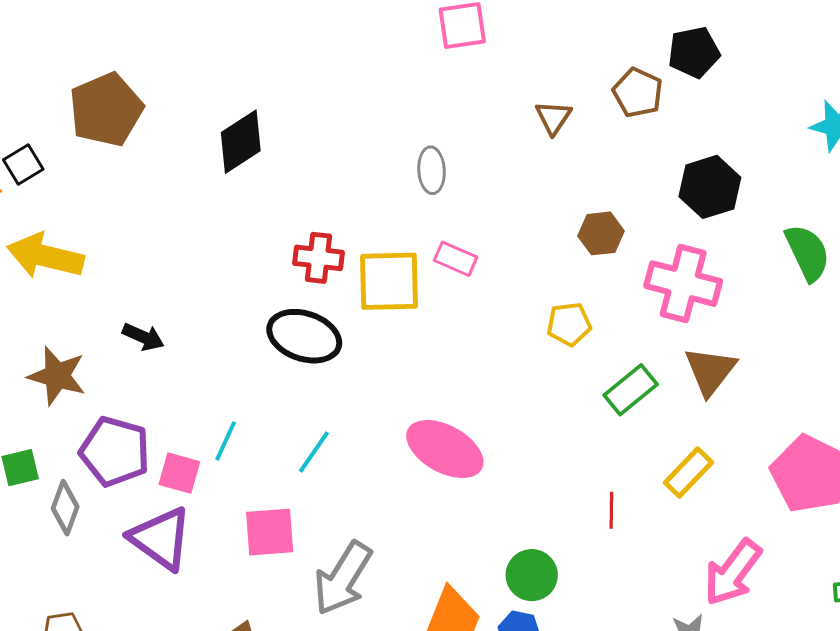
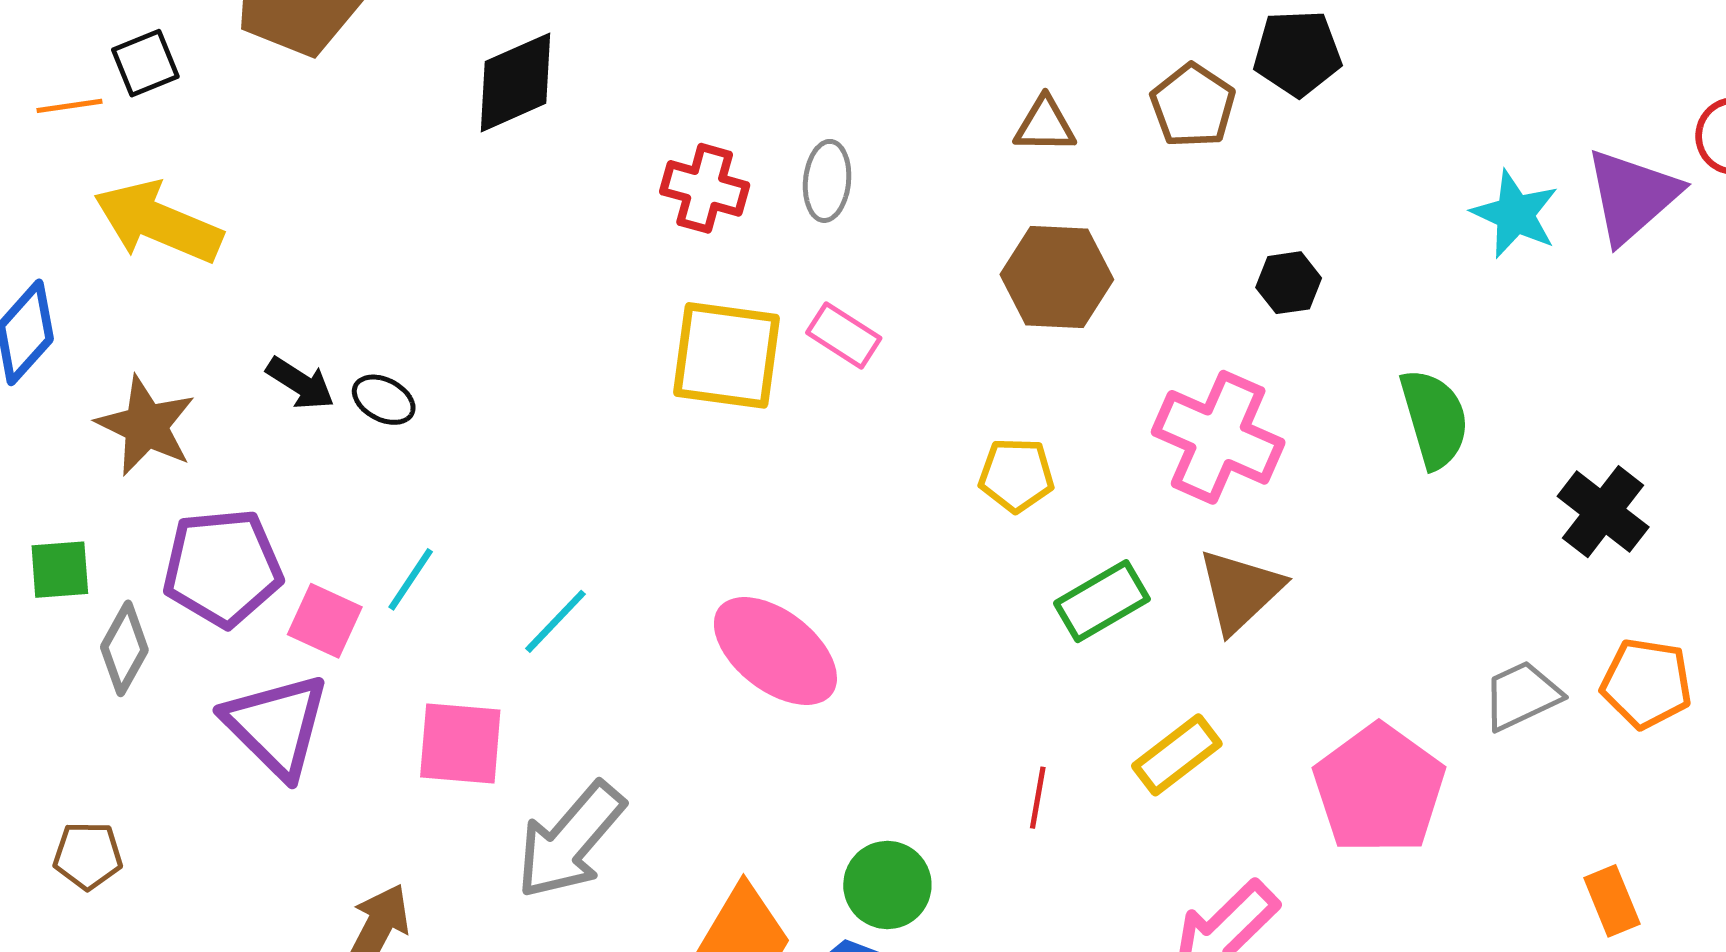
brown triangle: (553, 117) -> (1045, 125), turned 48
black hexagon: (710, 187) -> (1289, 283), size x0.6
brown hexagon: (601, 233) -> (1057, 277), moved, size x1.4
red cross: (318, 258) -> (705, 188), moved
black ellipse: (304, 336) -> (384, 400), moved, size x0.5
purple pentagon: (115, 452) -> (222, 568), turned -30

